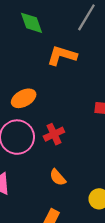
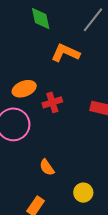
red cross: (54, 134) -> (52, 102), moved

